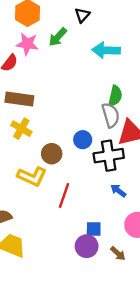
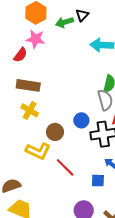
green arrow: (58, 37) -> (65, 22), moved, turned 30
red line: (64, 196) -> (65, 167), turned -65
blue square: (94, 229) -> (98, 181), moved

